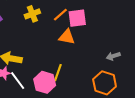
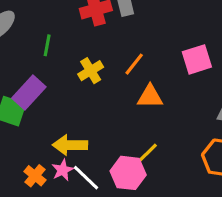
pink square: (77, 18) -> (197, 59), moved
yellow line: (58, 73) -> (146, 154), turned 36

